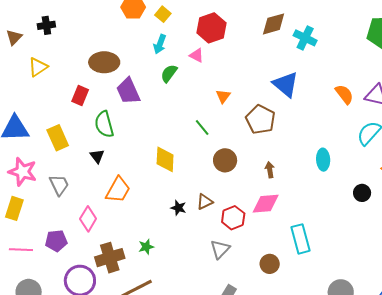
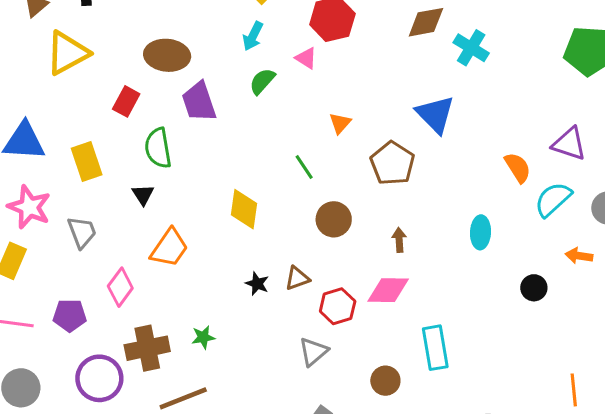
yellow triangle: (38, 67) -> (67, 53), size x1.5
orange semicircle: (344, 94) -> (518, 167), moved

